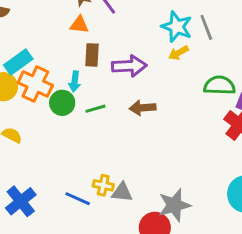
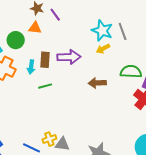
brown rectangle: (92, 55) -> (45, 60), moved
green circle: (62, 103) -> (16, 40), moved
brown arrow: (143, 108) -> (97, 83), moved
yellow cross: (103, 185) -> (49, 139), turned -32

